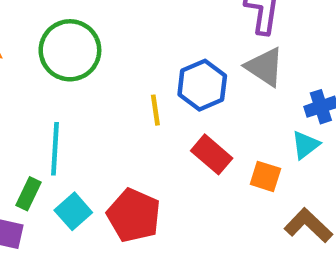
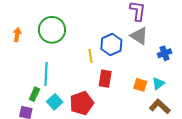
cyan triangle: (305, 145) -> (158, 83), moved
red rectangle: (212, 154) -> (105, 79), moved, turned 60
red pentagon: (134, 215) -> (82, 103), turned 30

